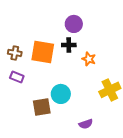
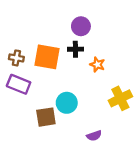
purple rectangle: (17, 77) -> (19, 84), size x1.5

